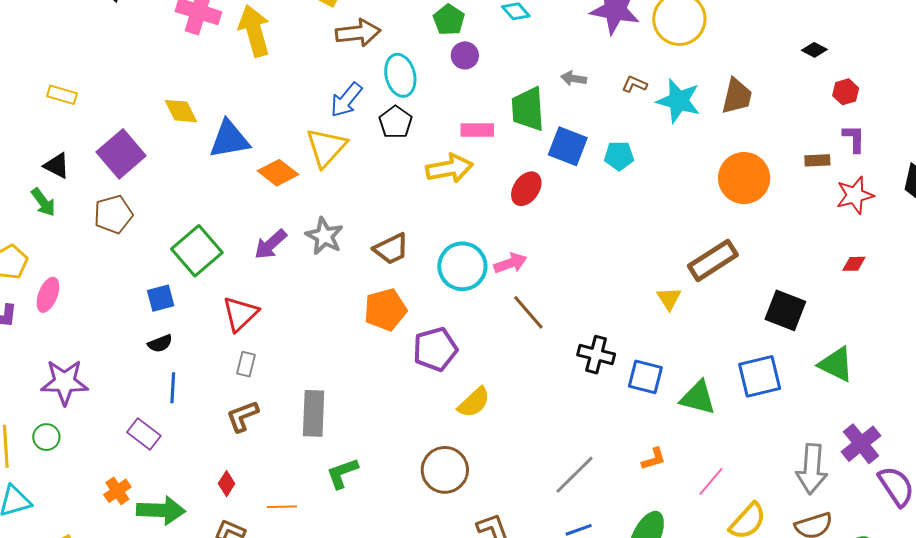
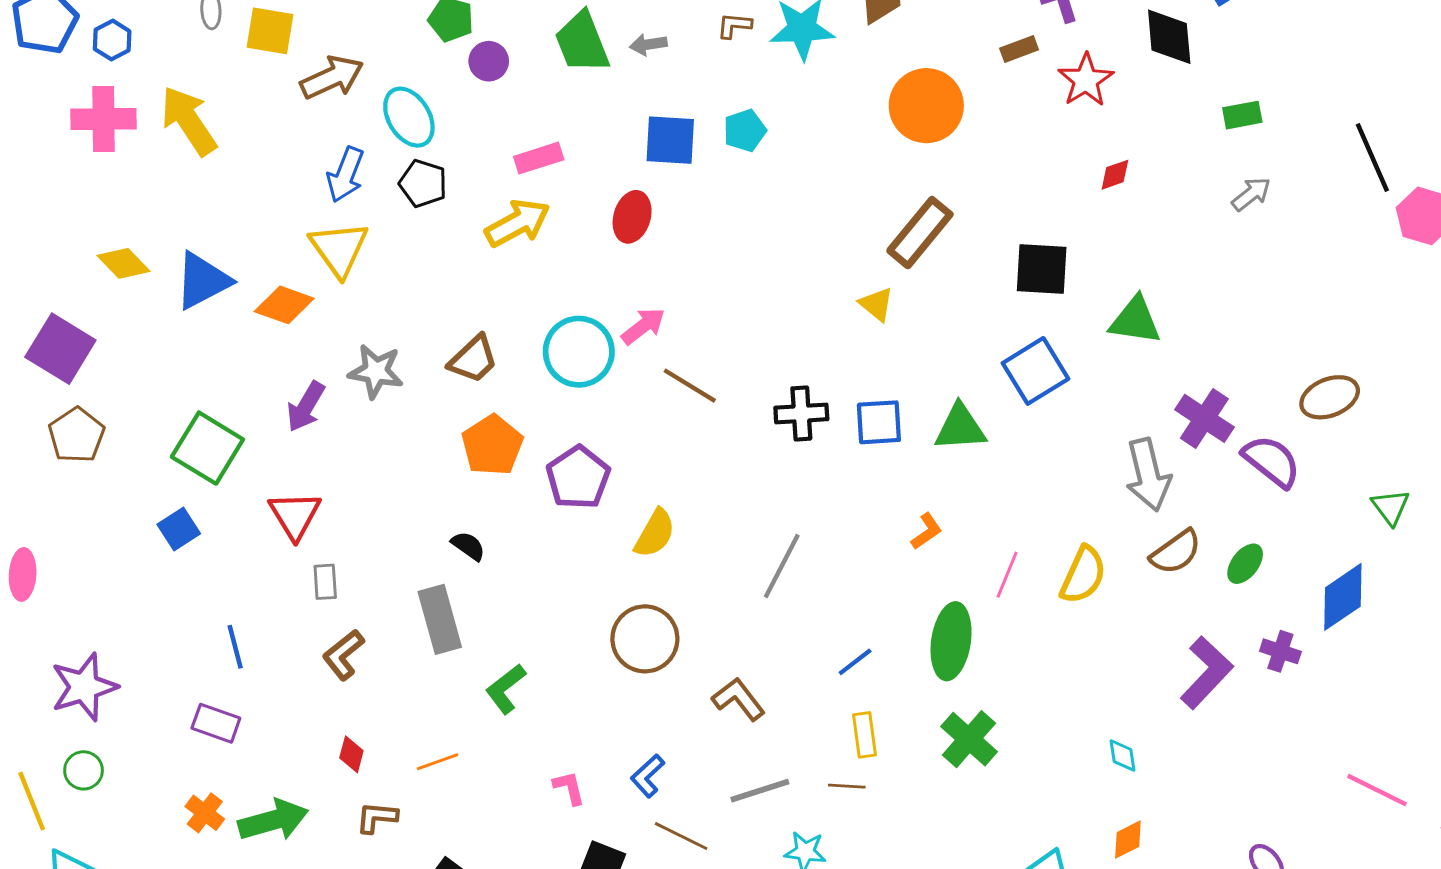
green trapezoid: (528, 109) -> (582, 42), moved
black semicircle: (160, 343) -> (468, 546), moved, turned -105
gray line: (575, 475) -> (782, 566), moved
pink line: (711, 481) -> (1007, 575), moved

